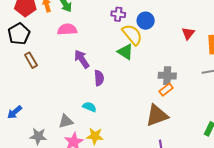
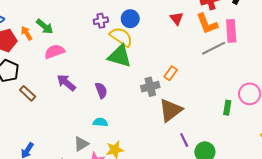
green triangle: (125, 52) -> (120, 56), size x1.4
purple arrow: (82, 59) -> (66, 83), moved
gray cross: (167, 76) -> (150, 87), moved
orange rectangle: (166, 90) -> (171, 73), moved

